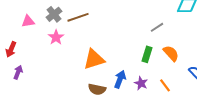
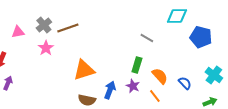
gray line: (157, 27) -> (147, 38), turned 64
orange semicircle: (171, 53) -> (160, 76), moved
purple star: (141, 83) -> (133, 86), moved

